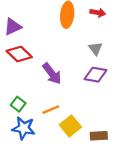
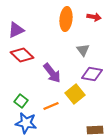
gray triangle: (95, 49) -> (83, 50), moved
yellow square: (70, 126) -> (75, 94), moved

